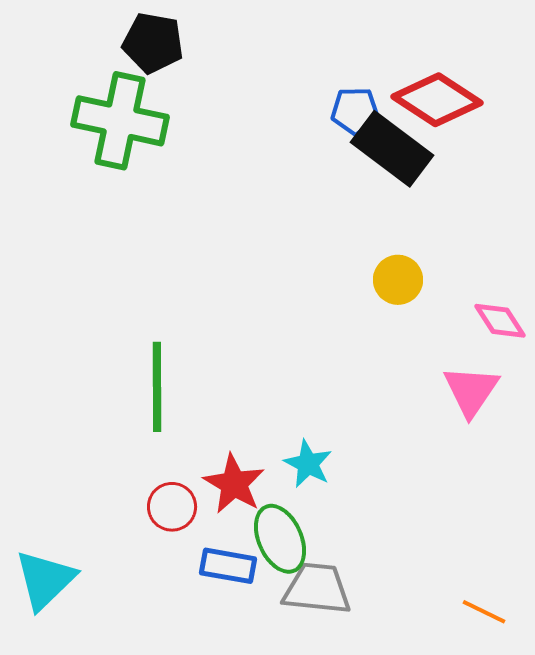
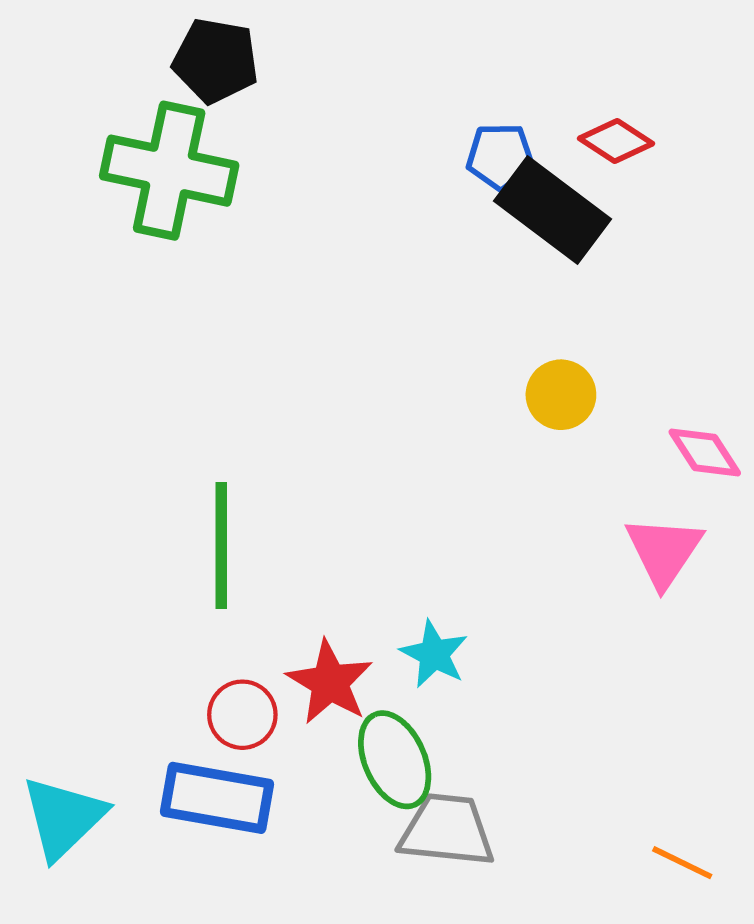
red diamond: (437, 100) -> (616, 141), size x0.6
blue rectangle: (228, 566) -> (217, 798), moved, size x1.4

